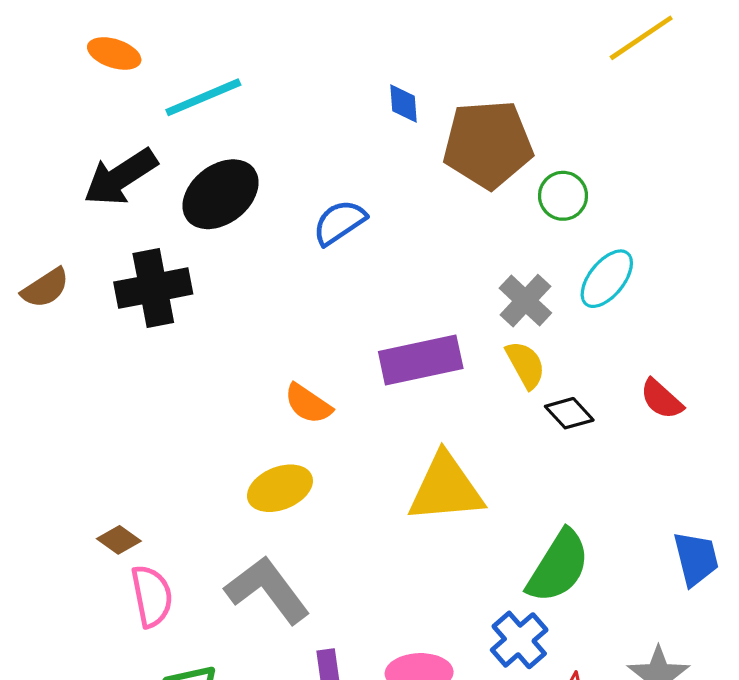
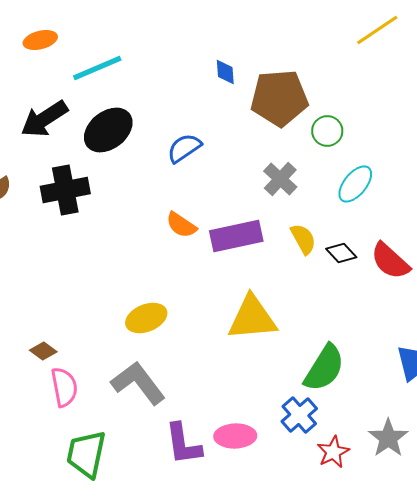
orange ellipse: (114, 53) -> (40, 40), turned -32
gray cross: (525, 301) -> (280, 179), moved
red semicircle: (662, 399) -> (390, 261), size x1.4
orange semicircle: (308, 404) -> (181, 225), moved
black diamond: (569, 413) -> (341, 253), moved

